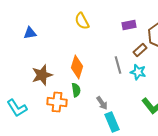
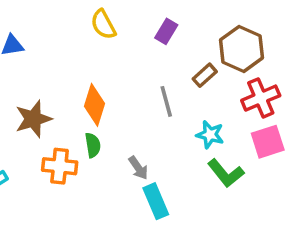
purple rectangle: (129, 25) -> (166, 31), moved, turned -48
cyan star: (138, 72) -> (210, 135), moved

